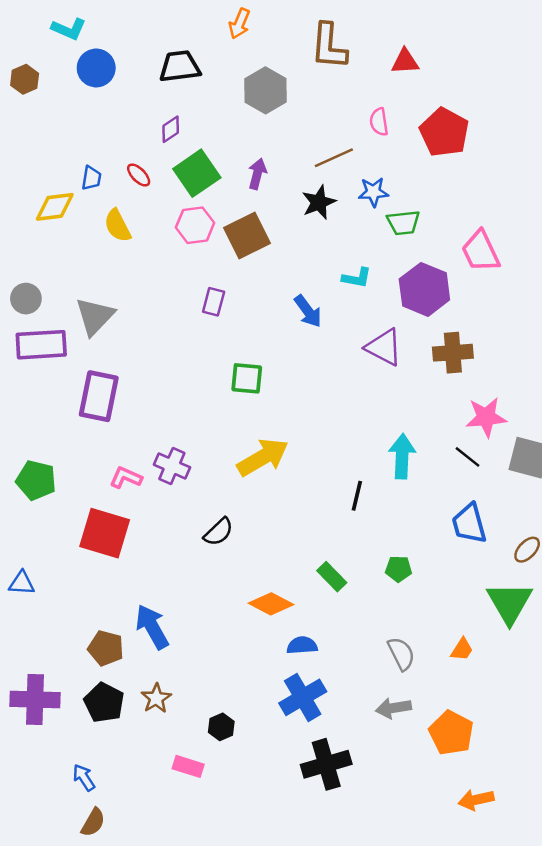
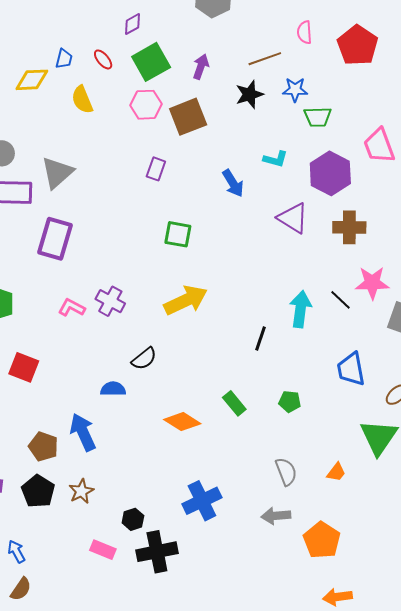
black line: (467, 457) -> (340, 300), moved
red square: (105, 533) -> (24, 367), moved, size x0.7
blue semicircle: (302, 645) -> (113, 389), moved
black cross: (326, 764) -> (157, 552), moved

